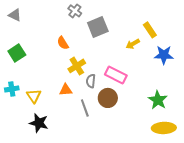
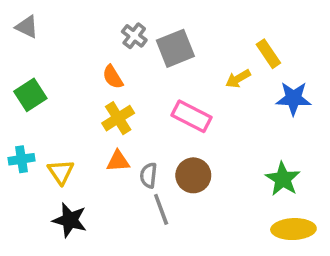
gray cross: (75, 11) -> (134, 36), moved
yellow cross: (77, 66) -> (118, 118), moved
pink rectangle: (116, 75) -> (191, 116), moved
gray semicircle: (91, 81) -> (149, 175), moved
gray line: (85, 108) -> (161, 209), moved

